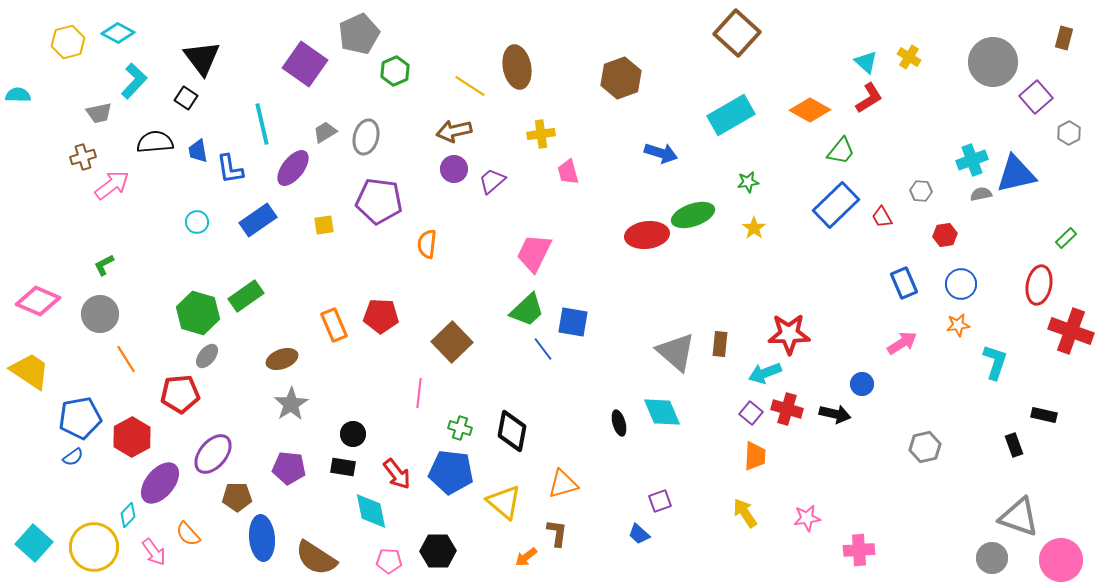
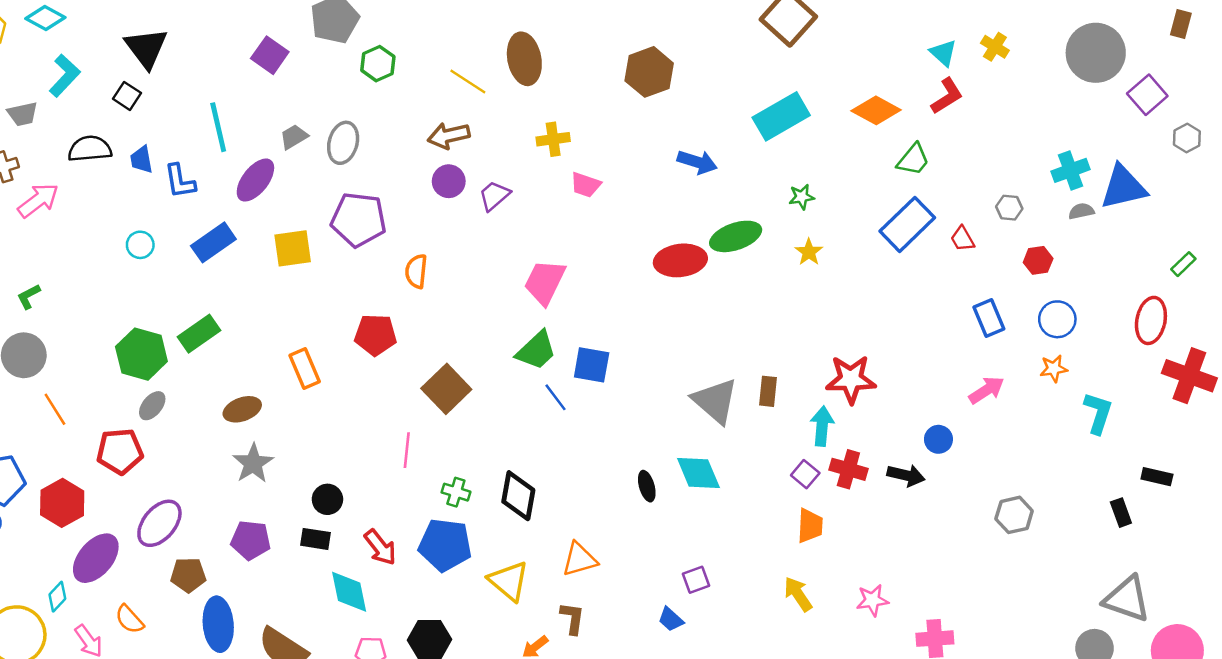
purple square: (305, 64) -> (270, 55), size x0.7
pink trapezoid: (568, 172) -> (586, 185), turned -56
yellow square: (324, 225) -> (293, 248), size x1.6
red pentagon: (381, 316) -> (375, 335), moved
cyan arrow: (765, 373) -> (822, 426), turned 116

